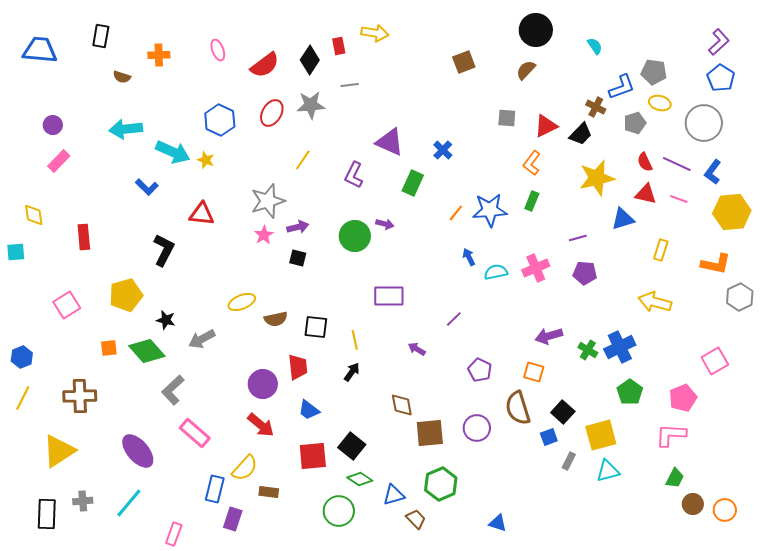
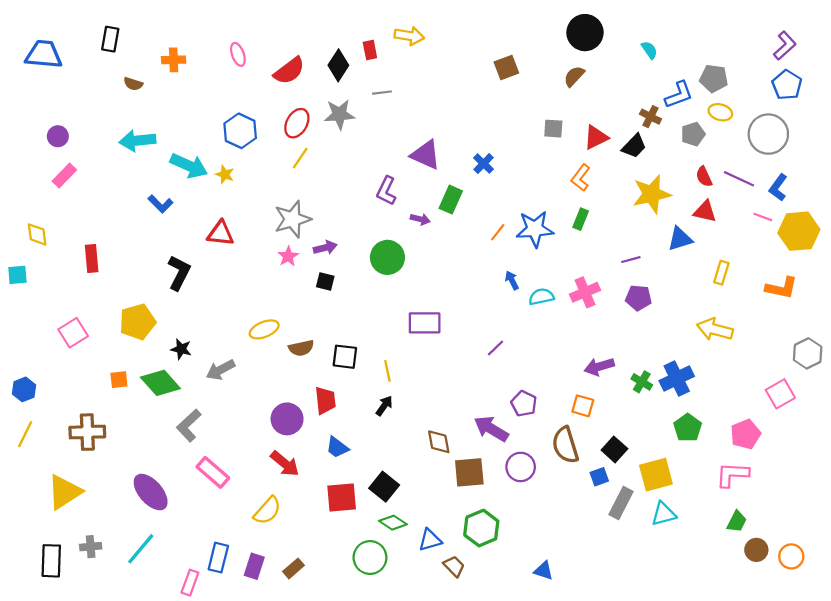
yellow line: (303, 160) -> (300, 158), moved
pink line: (679, 199) -> (763, 217), moved
purple arrow: (385, 224) -> (420, 219), moved
gray hexagon: (740, 297) -> (808, 353), moved
purple arrow: (417, 349) -> (491, 429), moved, size x1.8
gray rectangle: (569, 461) -> (621, 503), size x1.6
blue rectangle: (215, 489) -> (218, 558), moved
brown rectangle: (269, 492) -> (294, 568), moved, turned -48

